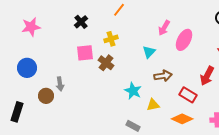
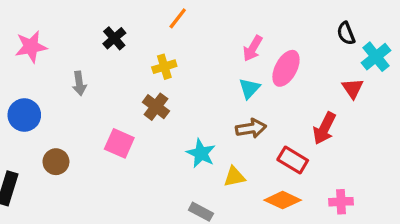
cyan triangle: (149, 52) -> (249, 88), moved
pink square: (85, 53) -> (119, 143), moved, turned 30
gray arrow: (60, 84) -> (79, 83), moved

